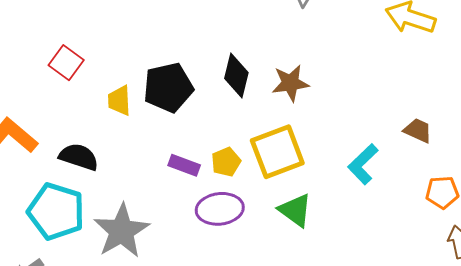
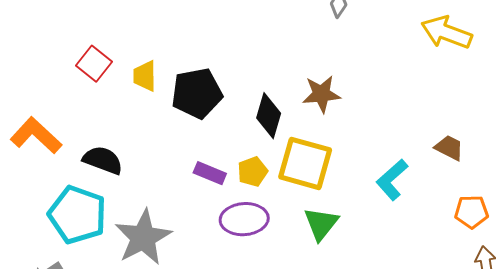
black diamond: (236, 76) -> (269, 116), moved
yellow trapezoid: (119, 100) -> (145, 76), moved
yellow square: (277, 152) -> (305, 163), turned 34
green triangle: (295, 210) -> (321, 224), turned 30

